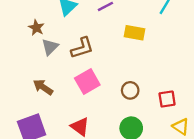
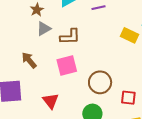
yellow rectangle: (134, 33) -> (130, 35), moved
brown circle: (130, 90) -> (100, 82), size x1.5

